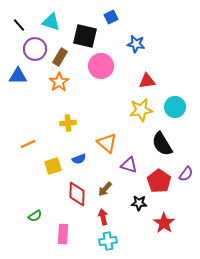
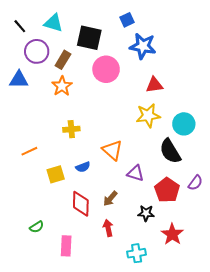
blue square: (111, 17) -> (127, 20), moved
blue star: (136, 44) -> (143, 46), size x1.4
cyan circle: (175, 107) -> (184, 124), moved
cyan cross: (108, 241) -> (137, 253), moved

